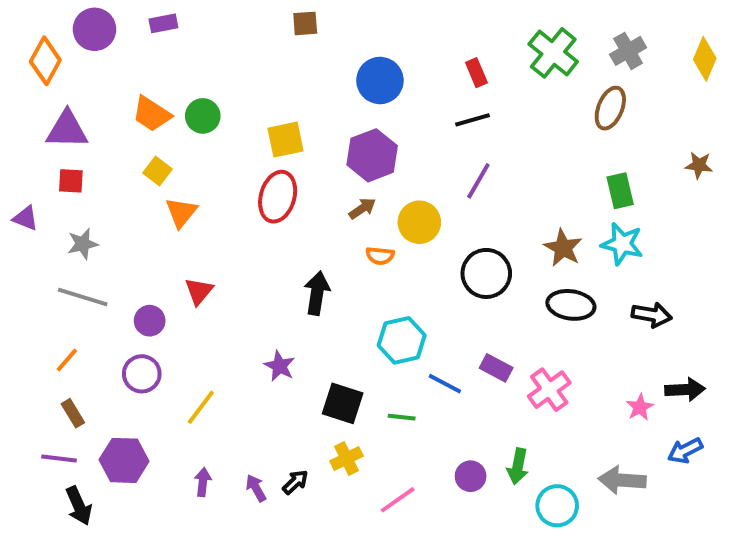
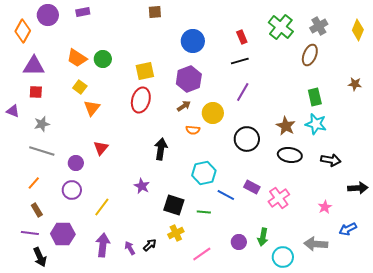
black arrow: (685, 390) -> (358, 188), moved
purple arrow: (203, 482) -> (103, 245), size x1.6

